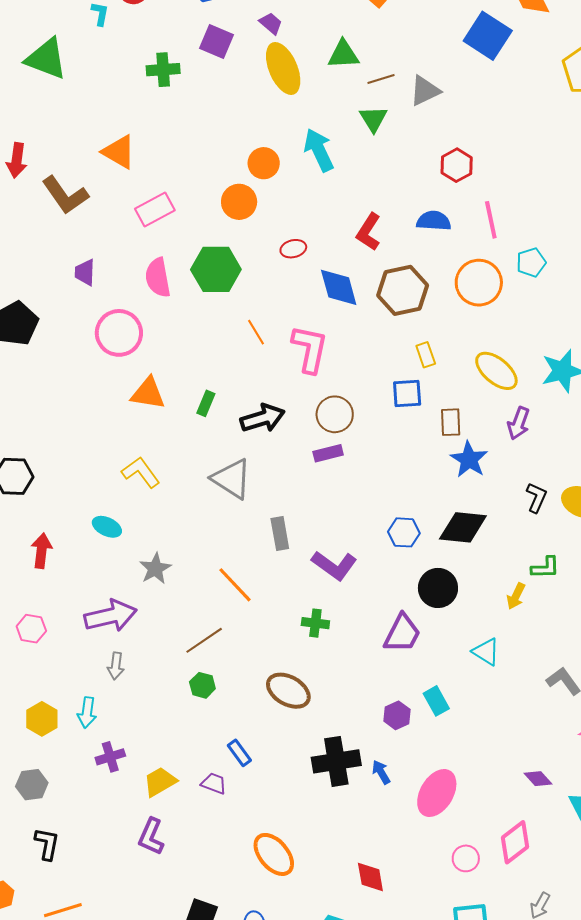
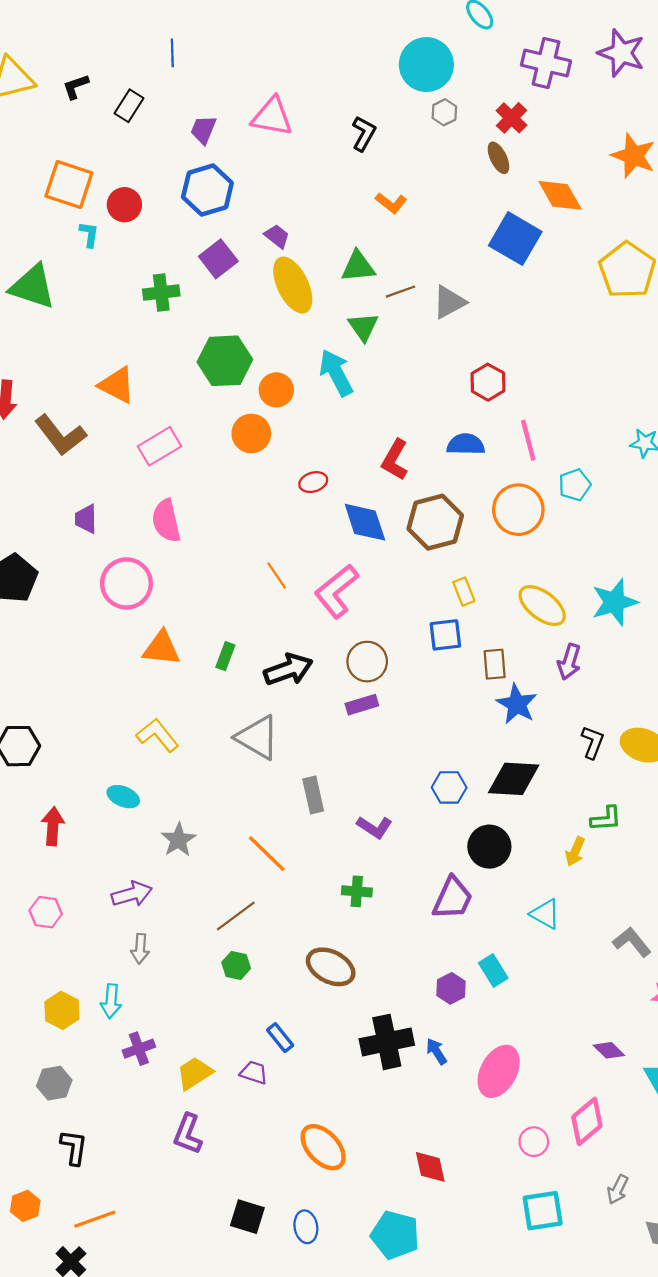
purple square: (217, 41) -> (218, 259), turned 32
green triangle: (373, 119) -> (363, 327), moved
green hexagon: (216, 269) -> (225, 361), moved
pink L-shape: (310, 349) -> (336, 591), turned -138
purple L-shape: (334, 565) -> (375, 827), size x0.7
purple arrow: (111, 616) -> (132, 894), size x0.7

